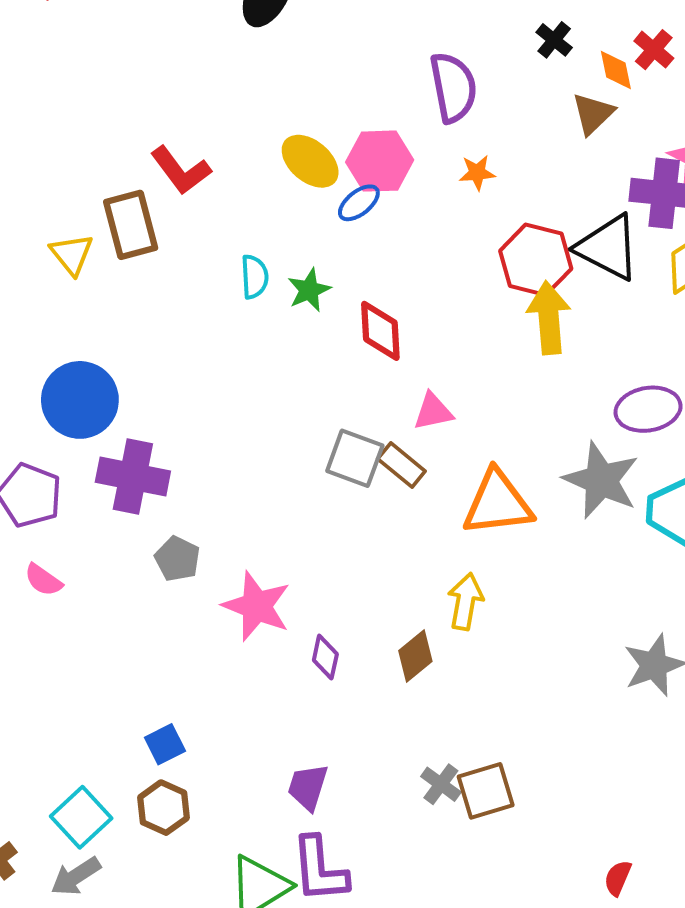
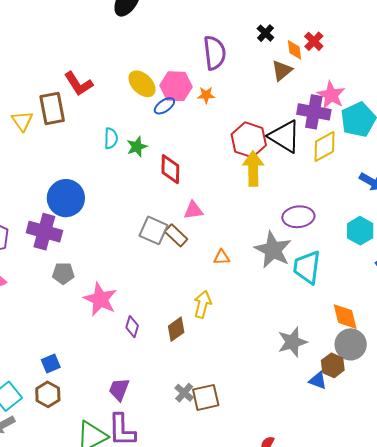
orange star: (477, 173) -> (206, 95), moved
blue circle: (80, 400) -> (66, 198), moved
orange triangle: (498, 503) -> (222, 257), size x0.5
gray pentagon: (177, 559) -> (63, 273), turned -30

